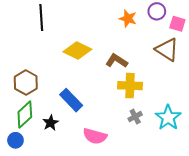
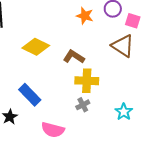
gray cross: (135, 117) -> (83, 105), moved
cyan star: (168, 118) -> (124, 112), size x0.7

